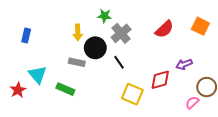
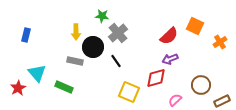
red semicircle: (164, 29) -> (169, 36), moved
purple arrow: (184, 64) -> (170, 59), moved
pink semicircle: (192, 102) -> (175, 100), moved

